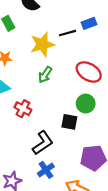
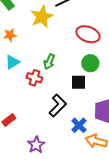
green arrow: (45, 75) -> (49, 62), moved
blue cross: (46, 170) -> (79, 125), moved

